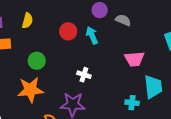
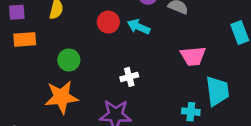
cyan arrow: (92, 35) -> (139, 27), turned -42
white cross: (84, 75) -> (129, 77), turned -32

